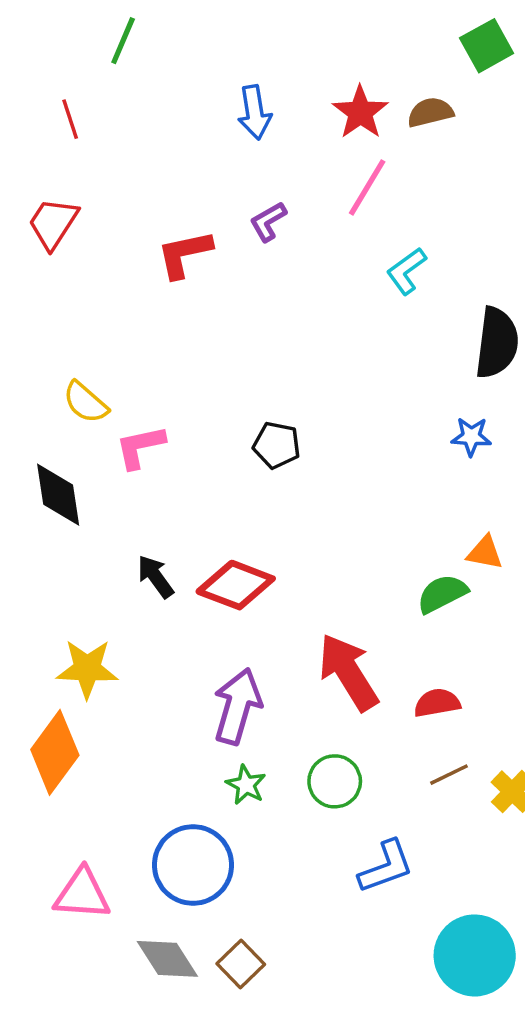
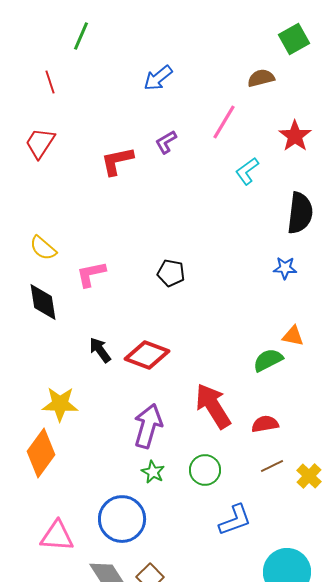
blue arrow: (254, 112) -> (158, 78), turned 60
red star: (360, 112) -> (295, 136), moved
yellow semicircle: (85, 402) -> (43, 248), moved

